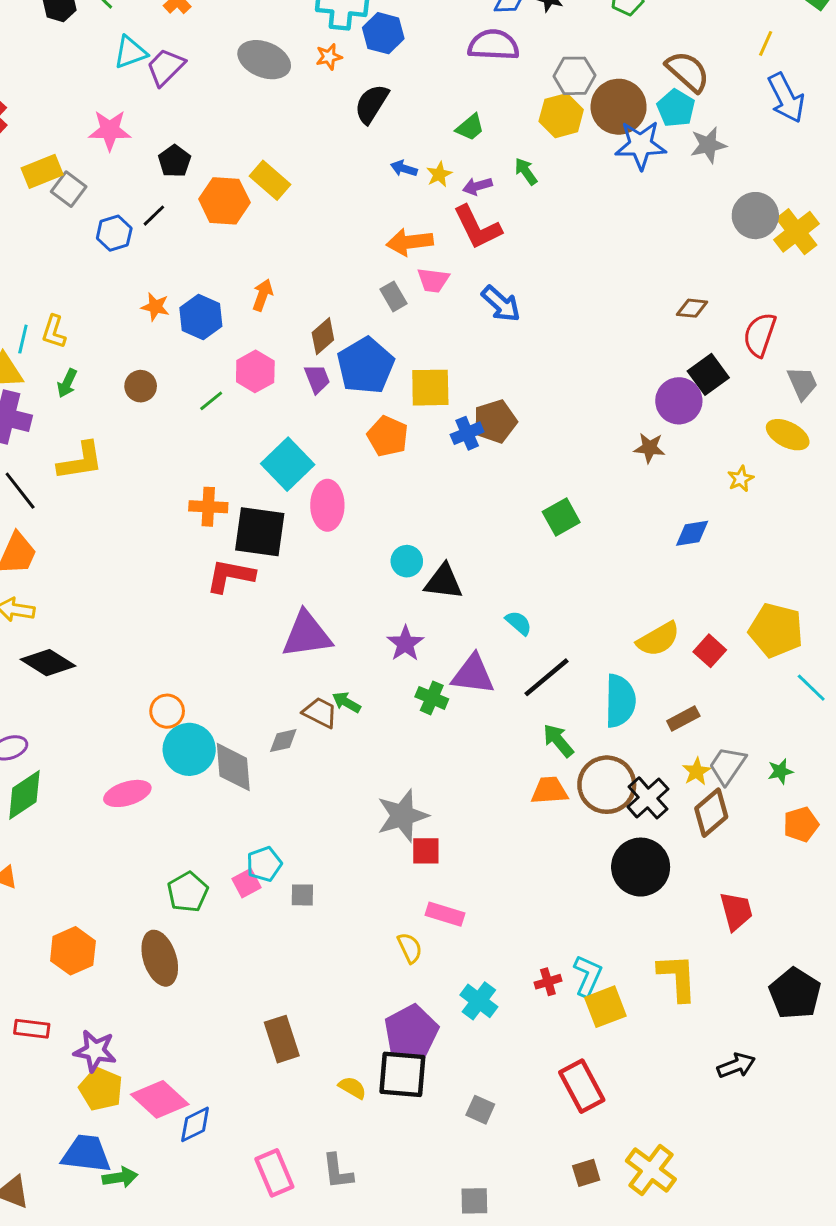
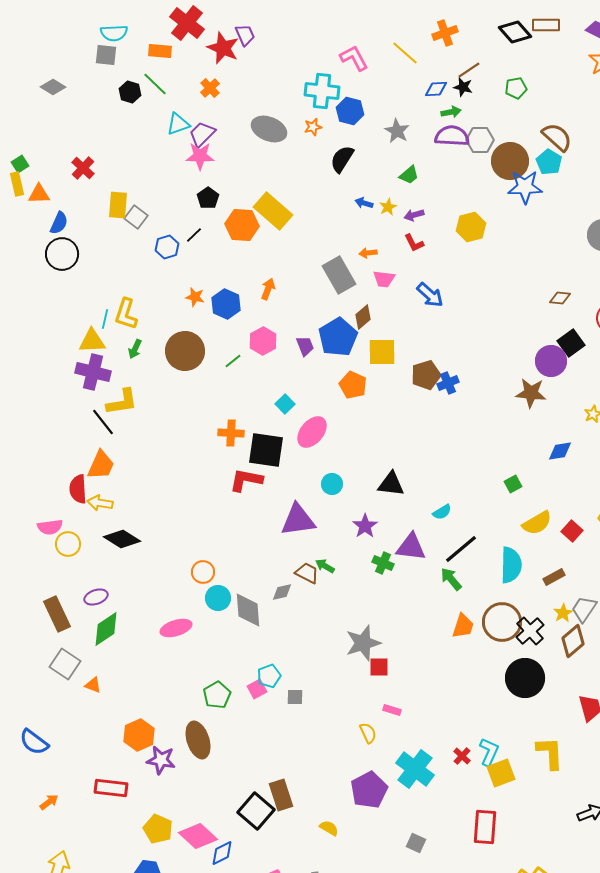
purple semicircle: (494, 45) -> (452, 136), moved
yellow hexagon: (561, 116) -> (471, 227), moved
pink star: (110, 130) -> (200, 156), moved
gray star: (708, 145) -> (397, 131), moved, turned -30
yellow rectangle: (42, 171) -> (118, 205), turned -64
green arrow: (526, 171) -> (451, 112), moved, turned 114
yellow rectangle: (270, 180) -> (273, 211), size x1.4
red L-shape: (477, 227) -> (414, 243), size x0.6
orange arrow: (410, 242) -> (368, 253), size x0.6
gray rectangle: (394, 296) -> (339, 275), moved, size x1.8
yellow L-shape: (54, 332) -> (126, 314), size x1.4
brown diamond: (323, 336) -> (363, 317), moved
brown circle: (141, 386) -> (185, 351), size x1.8
blue cross: (467, 433) -> (448, 383), moved
brown star: (649, 448) -> (531, 393), size x1.4
yellow L-shape: (80, 461) -> (122, 402), moved
cyan square: (288, 464) -> (285, 404), size x0.6
pink ellipse: (327, 505) -> (312, 432), turned 40
green square: (561, 517) -> (513, 484), moved, size x0.7
cyan circle: (407, 561) -> (332, 484), moved
cyan semicircle: (519, 623) -> (442, 512), turned 108
green arrow: (558, 741) -> (451, 579), moved
cyan circle: (189, 749) -> (218, 598), size x0.7
orange trapezoid: (549, 791) -> (463, 626), turned 112
pink rectangle: (445, 914) -> (392, 710), size x0.7
red cross: (548, 982) -> (462, 756), turned -30
cyan cross: (479, 1001) -> (415, 769), size x1.5
red rectangle: (32, 1029) -> (111, 788), size x1.4
purple star: (95, 1051) -> (161, 760), moved
black square: (402, 1074) -> (256, 811), moved, turned 36
red rectangle: (582, 1086) -> (485, 827), turned 32

